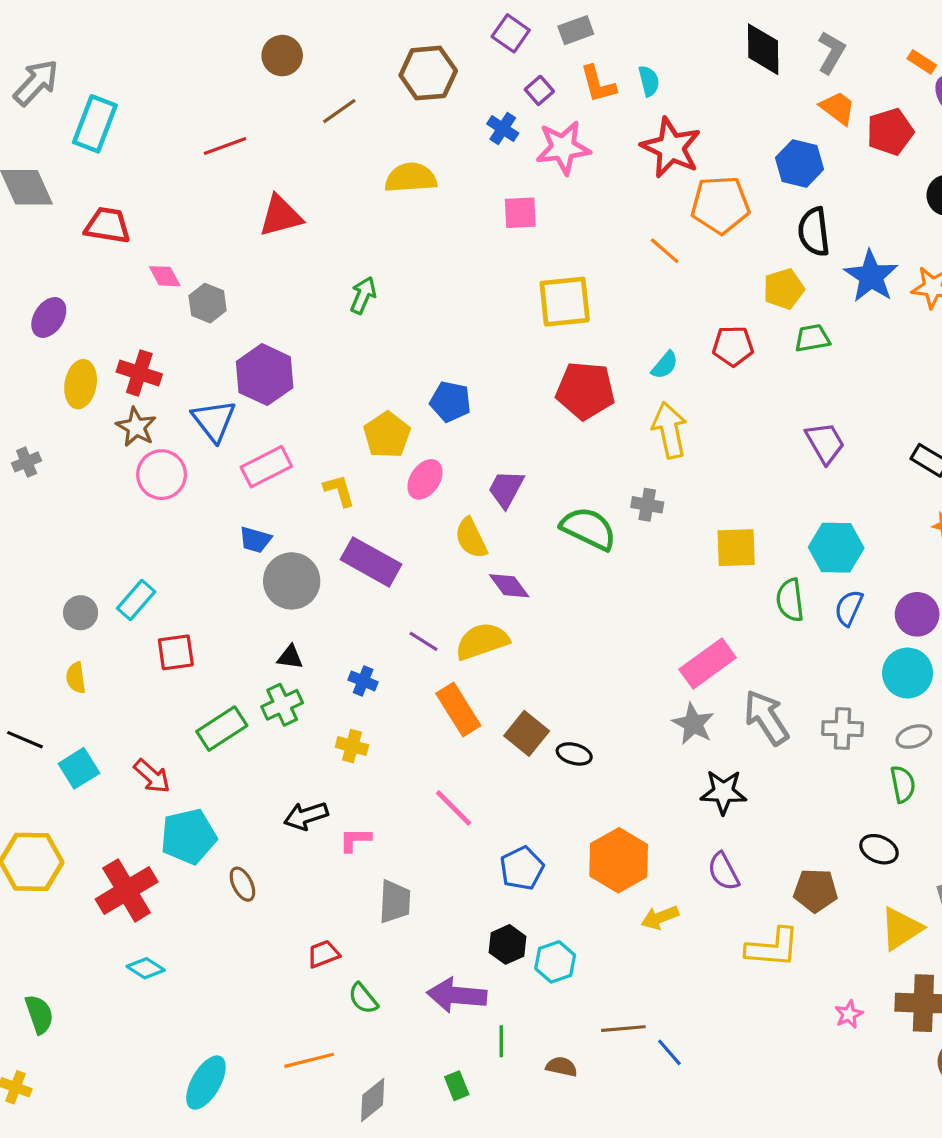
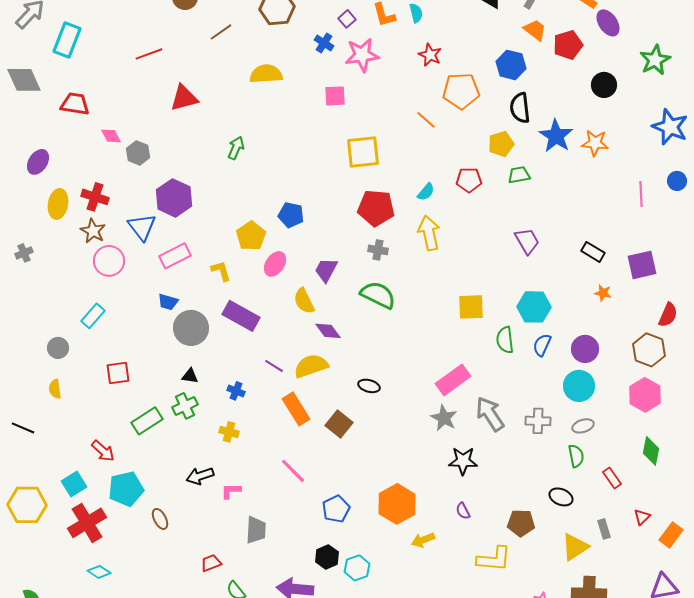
red star: (671, 148) -> (430, 55), size x0.6
gray cross: (647, 505) -> (378, 250), moved
cyan rectangle: (136, 600) -> (93, 316), moved
black ellipse: (574, 754) -> (369, 386), moved
cyan square: (79, 768) -> (74, 484), moved
purple semicircle: (723, 871) -> (463, 511), size x0.7

